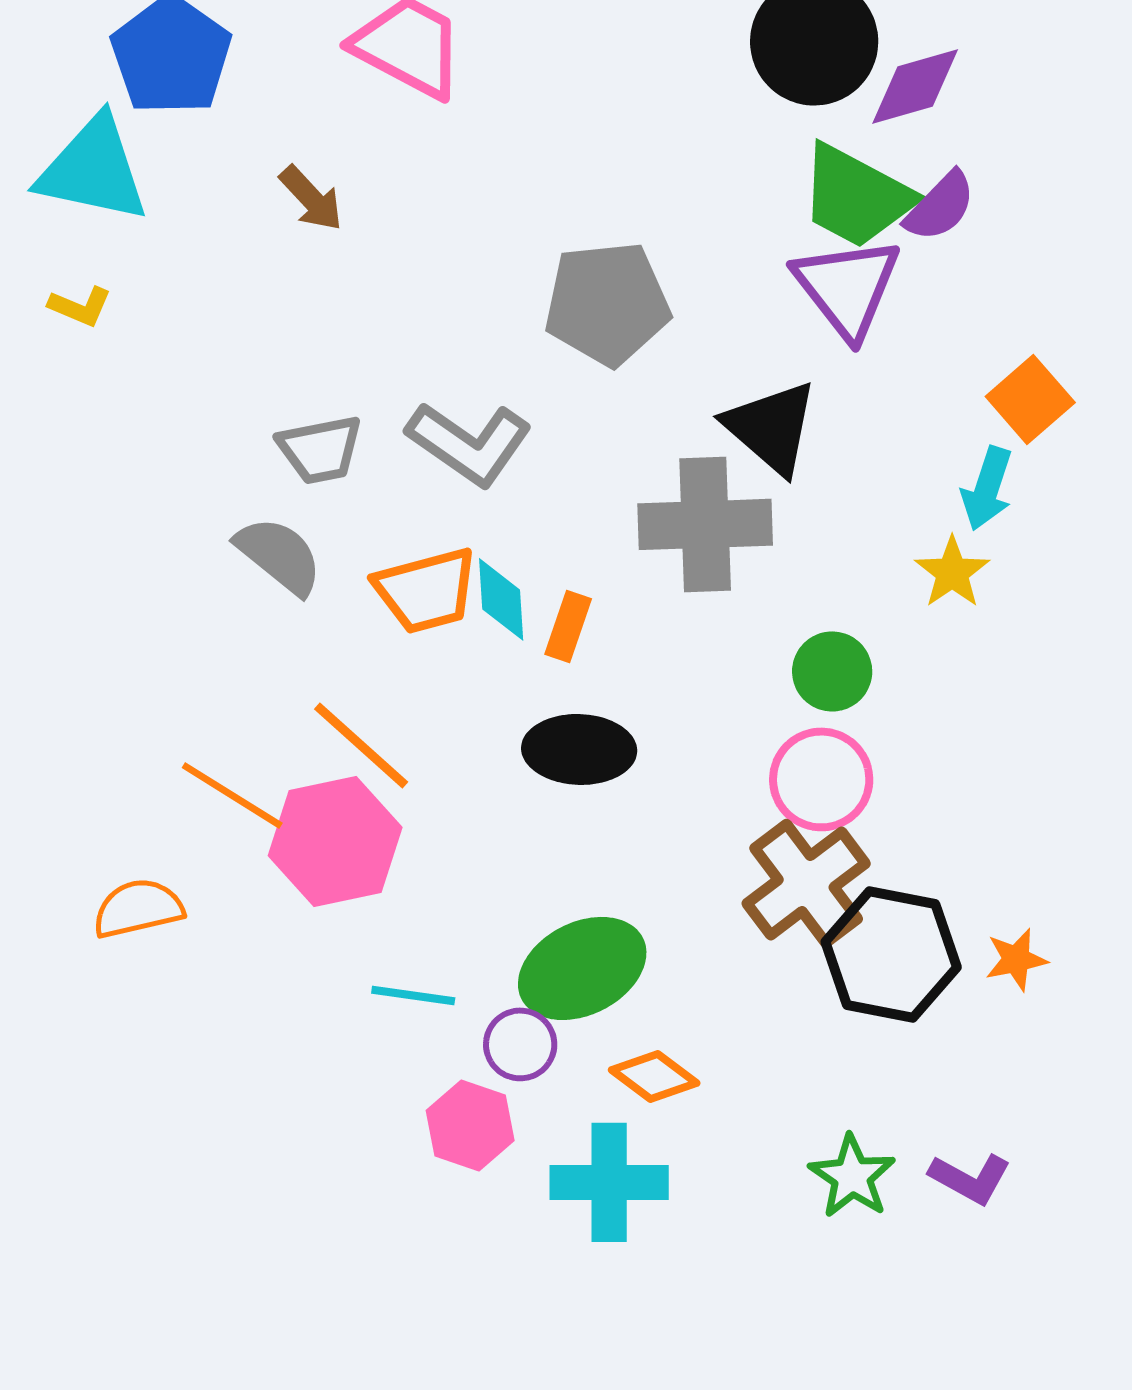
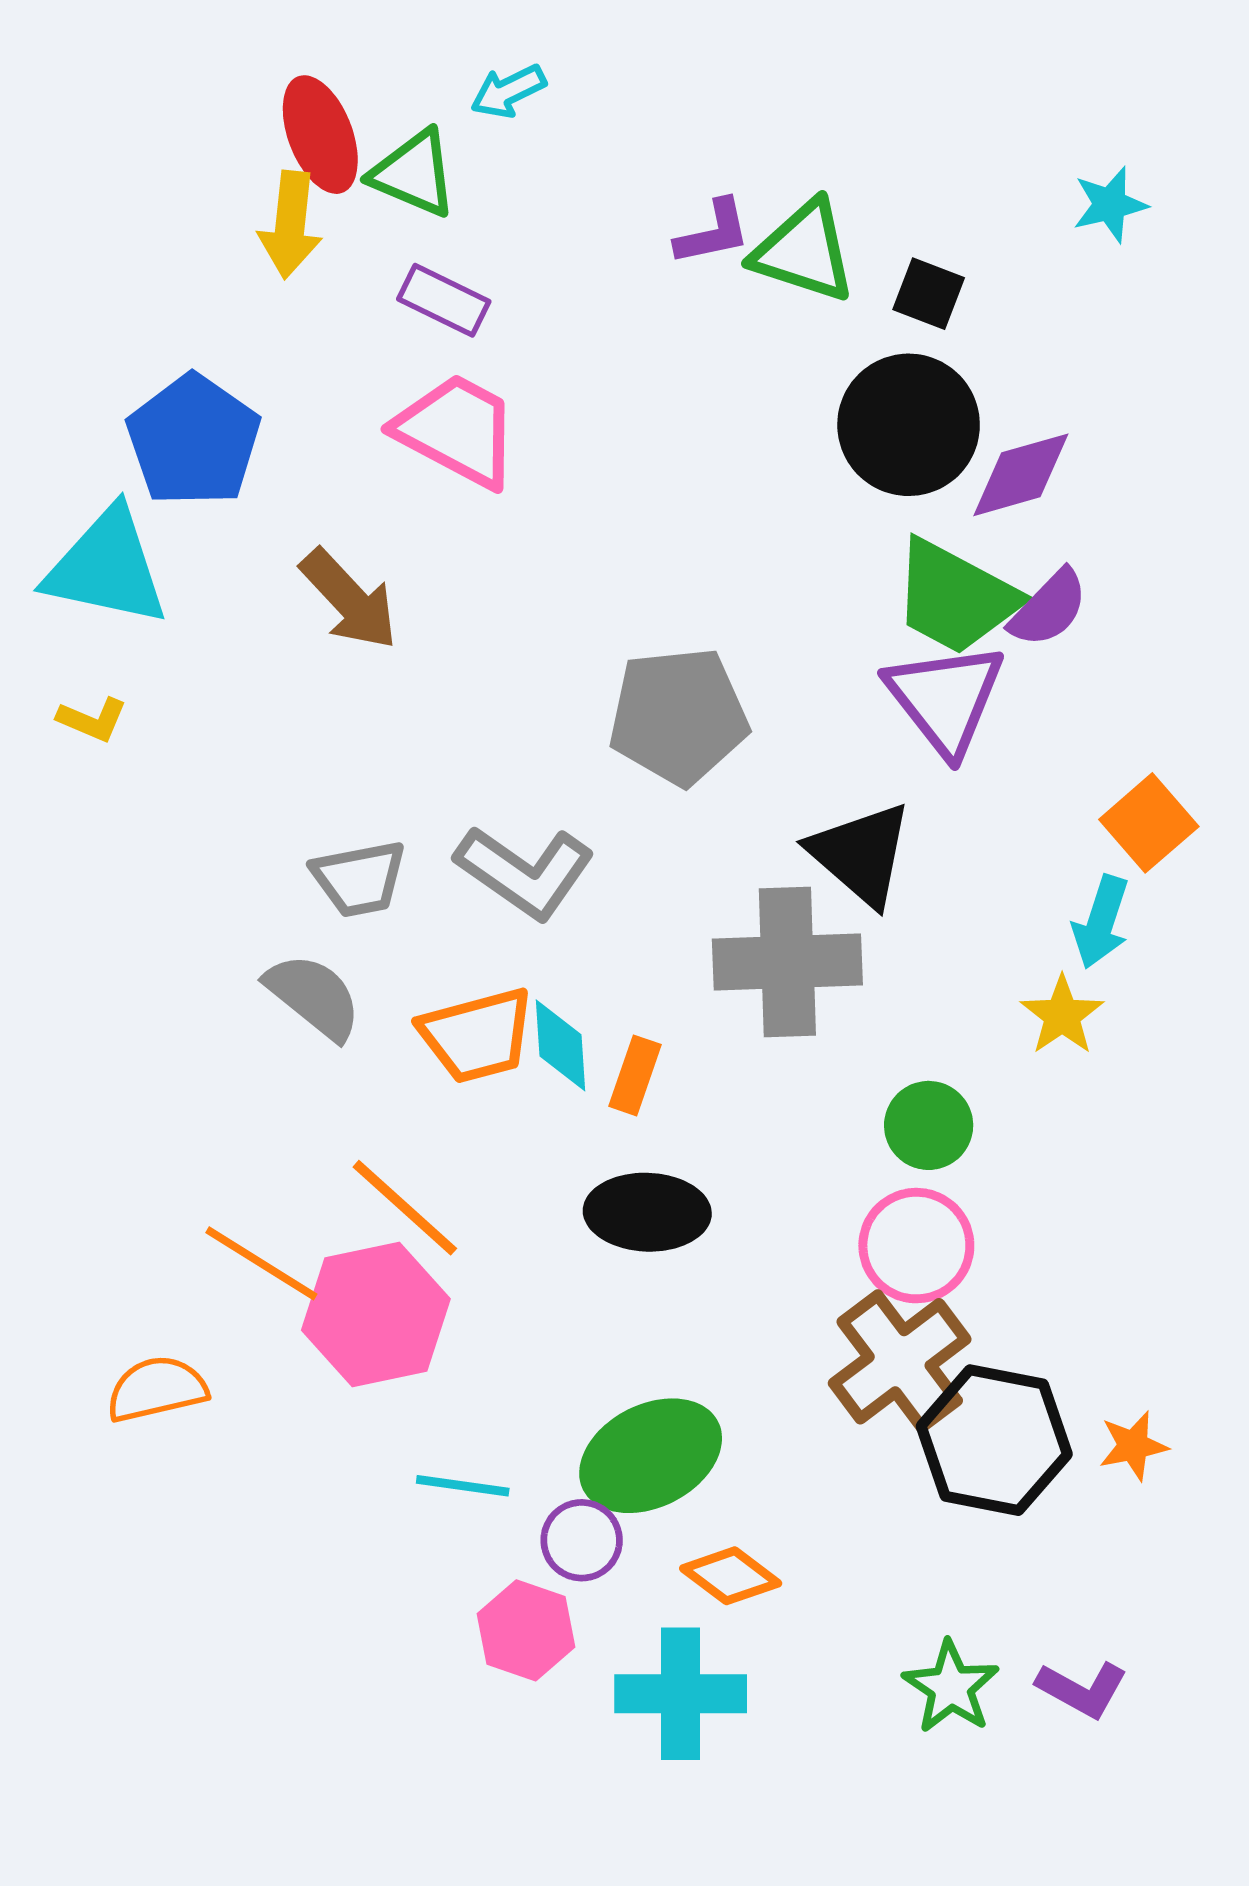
brown arrow: (311, 198) -> (349, 599), size x1.4

